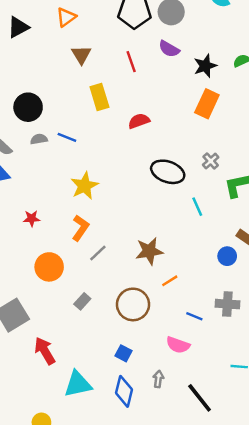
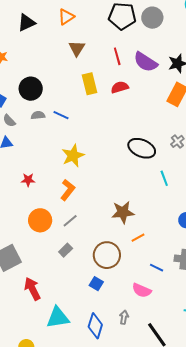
purple semicircle: (169, 49) -> (145, 62), moved, size x1.4
red semicircle: (139, 121) -> (120, 87), moved
gray line: (98, 253) -> (70, 221), moved
blue square: (124, 353) -> (96, 284), moved

